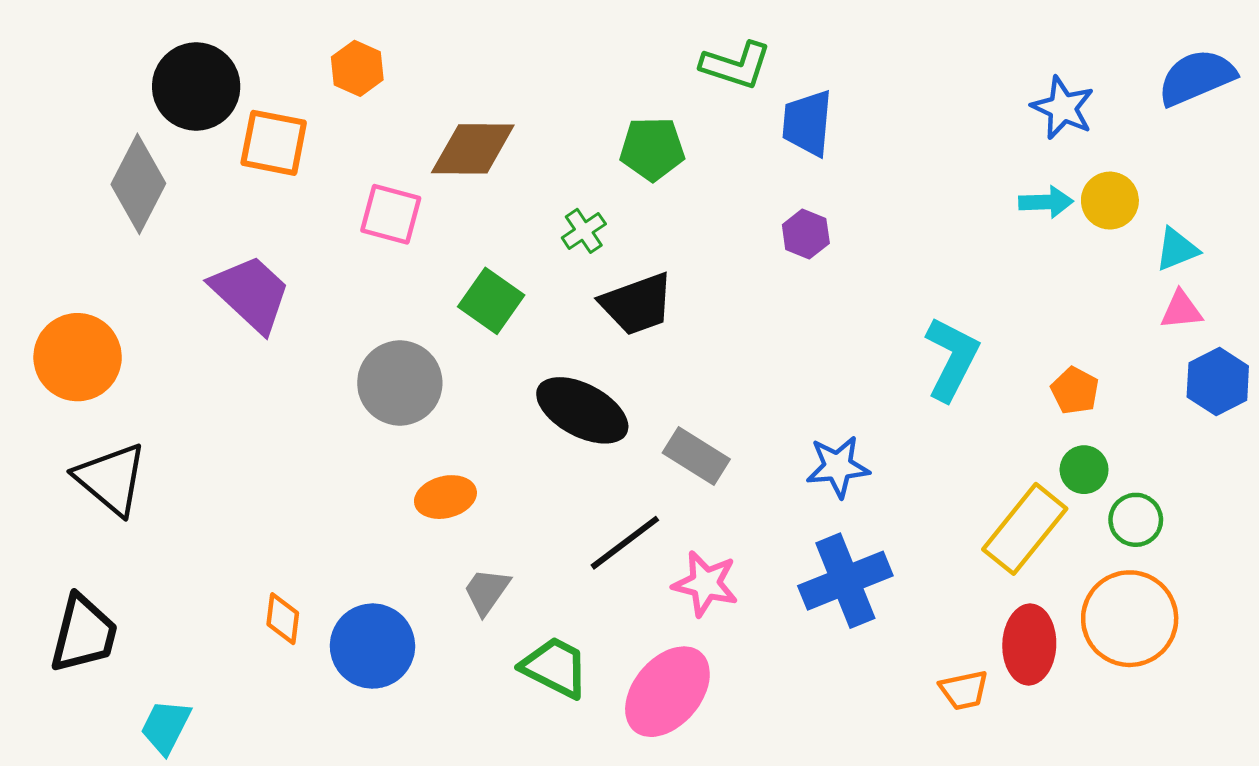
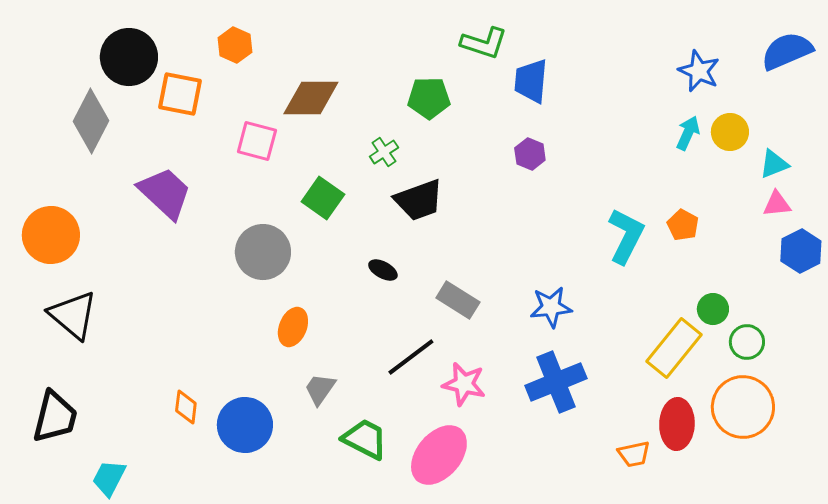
cyan arrow: (1046, 202) -> (688, 133), turned -64
orange pentagon: (1075, 391) -> (683, 225), moved
black ellipse: (582, 410) -> (383, 270), size x0.5
orange ellipse: (445, 497) -> (293, 327), turned -54

